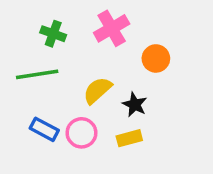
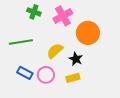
green cross: (53, 34) -> (34, 12), moved
orange circle: (156, 58) -> (88, 33), size x1.5

